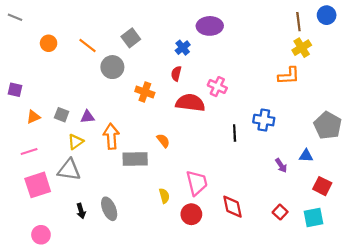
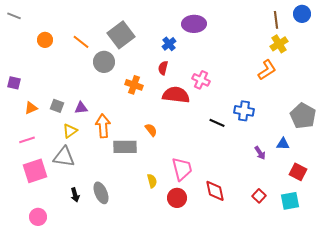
gray square: (131, 38) -> (121, 35), size x1.5
orange L-shape: (289, 76) -> (267, 70), turned -30
black line: (235, 133) -> (217, 123), turned -63

